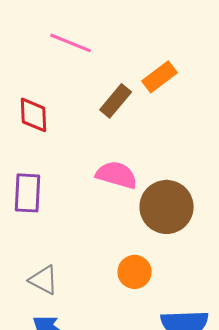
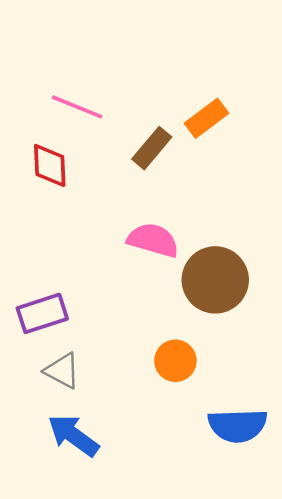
pink line: (71, 43) -> (77, 107), moved
purple rectangle: (28, 193) -> (42, 313), moved, turned 69

